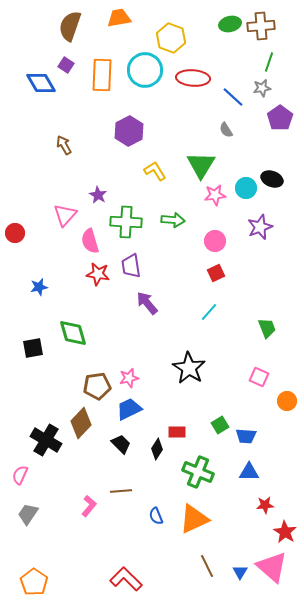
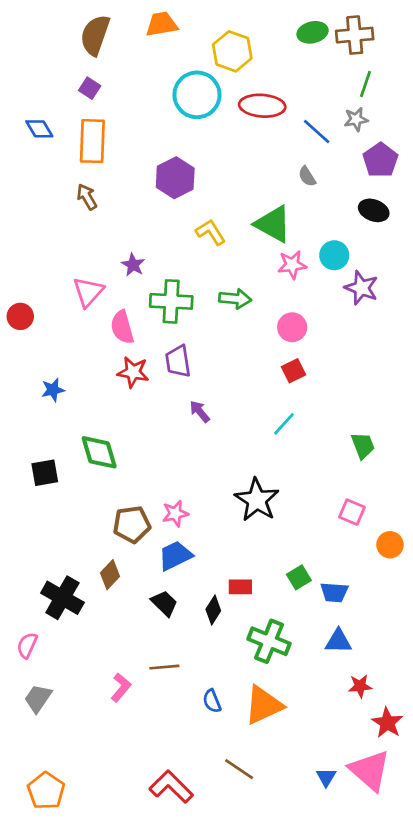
orange rectangle: (102, 75) -> (92, 141), moved
blue diamond: (41, 83) -> (39, 129), moved, size x0.7
green triangle: (201, 165) -> (273, 224), turned -32
black ellipse: (272, 179) -> (374, 210), moved
purple star: (260, 227) -> (361, 288), moved, turned -30
purple arrow: (147, 303) -> (200, 412), size x0.7
brown diamond: (81, 423) -> (110, 575), size x0.7
brown line: (207, 566) -> (239, 769), moved, turned -30

